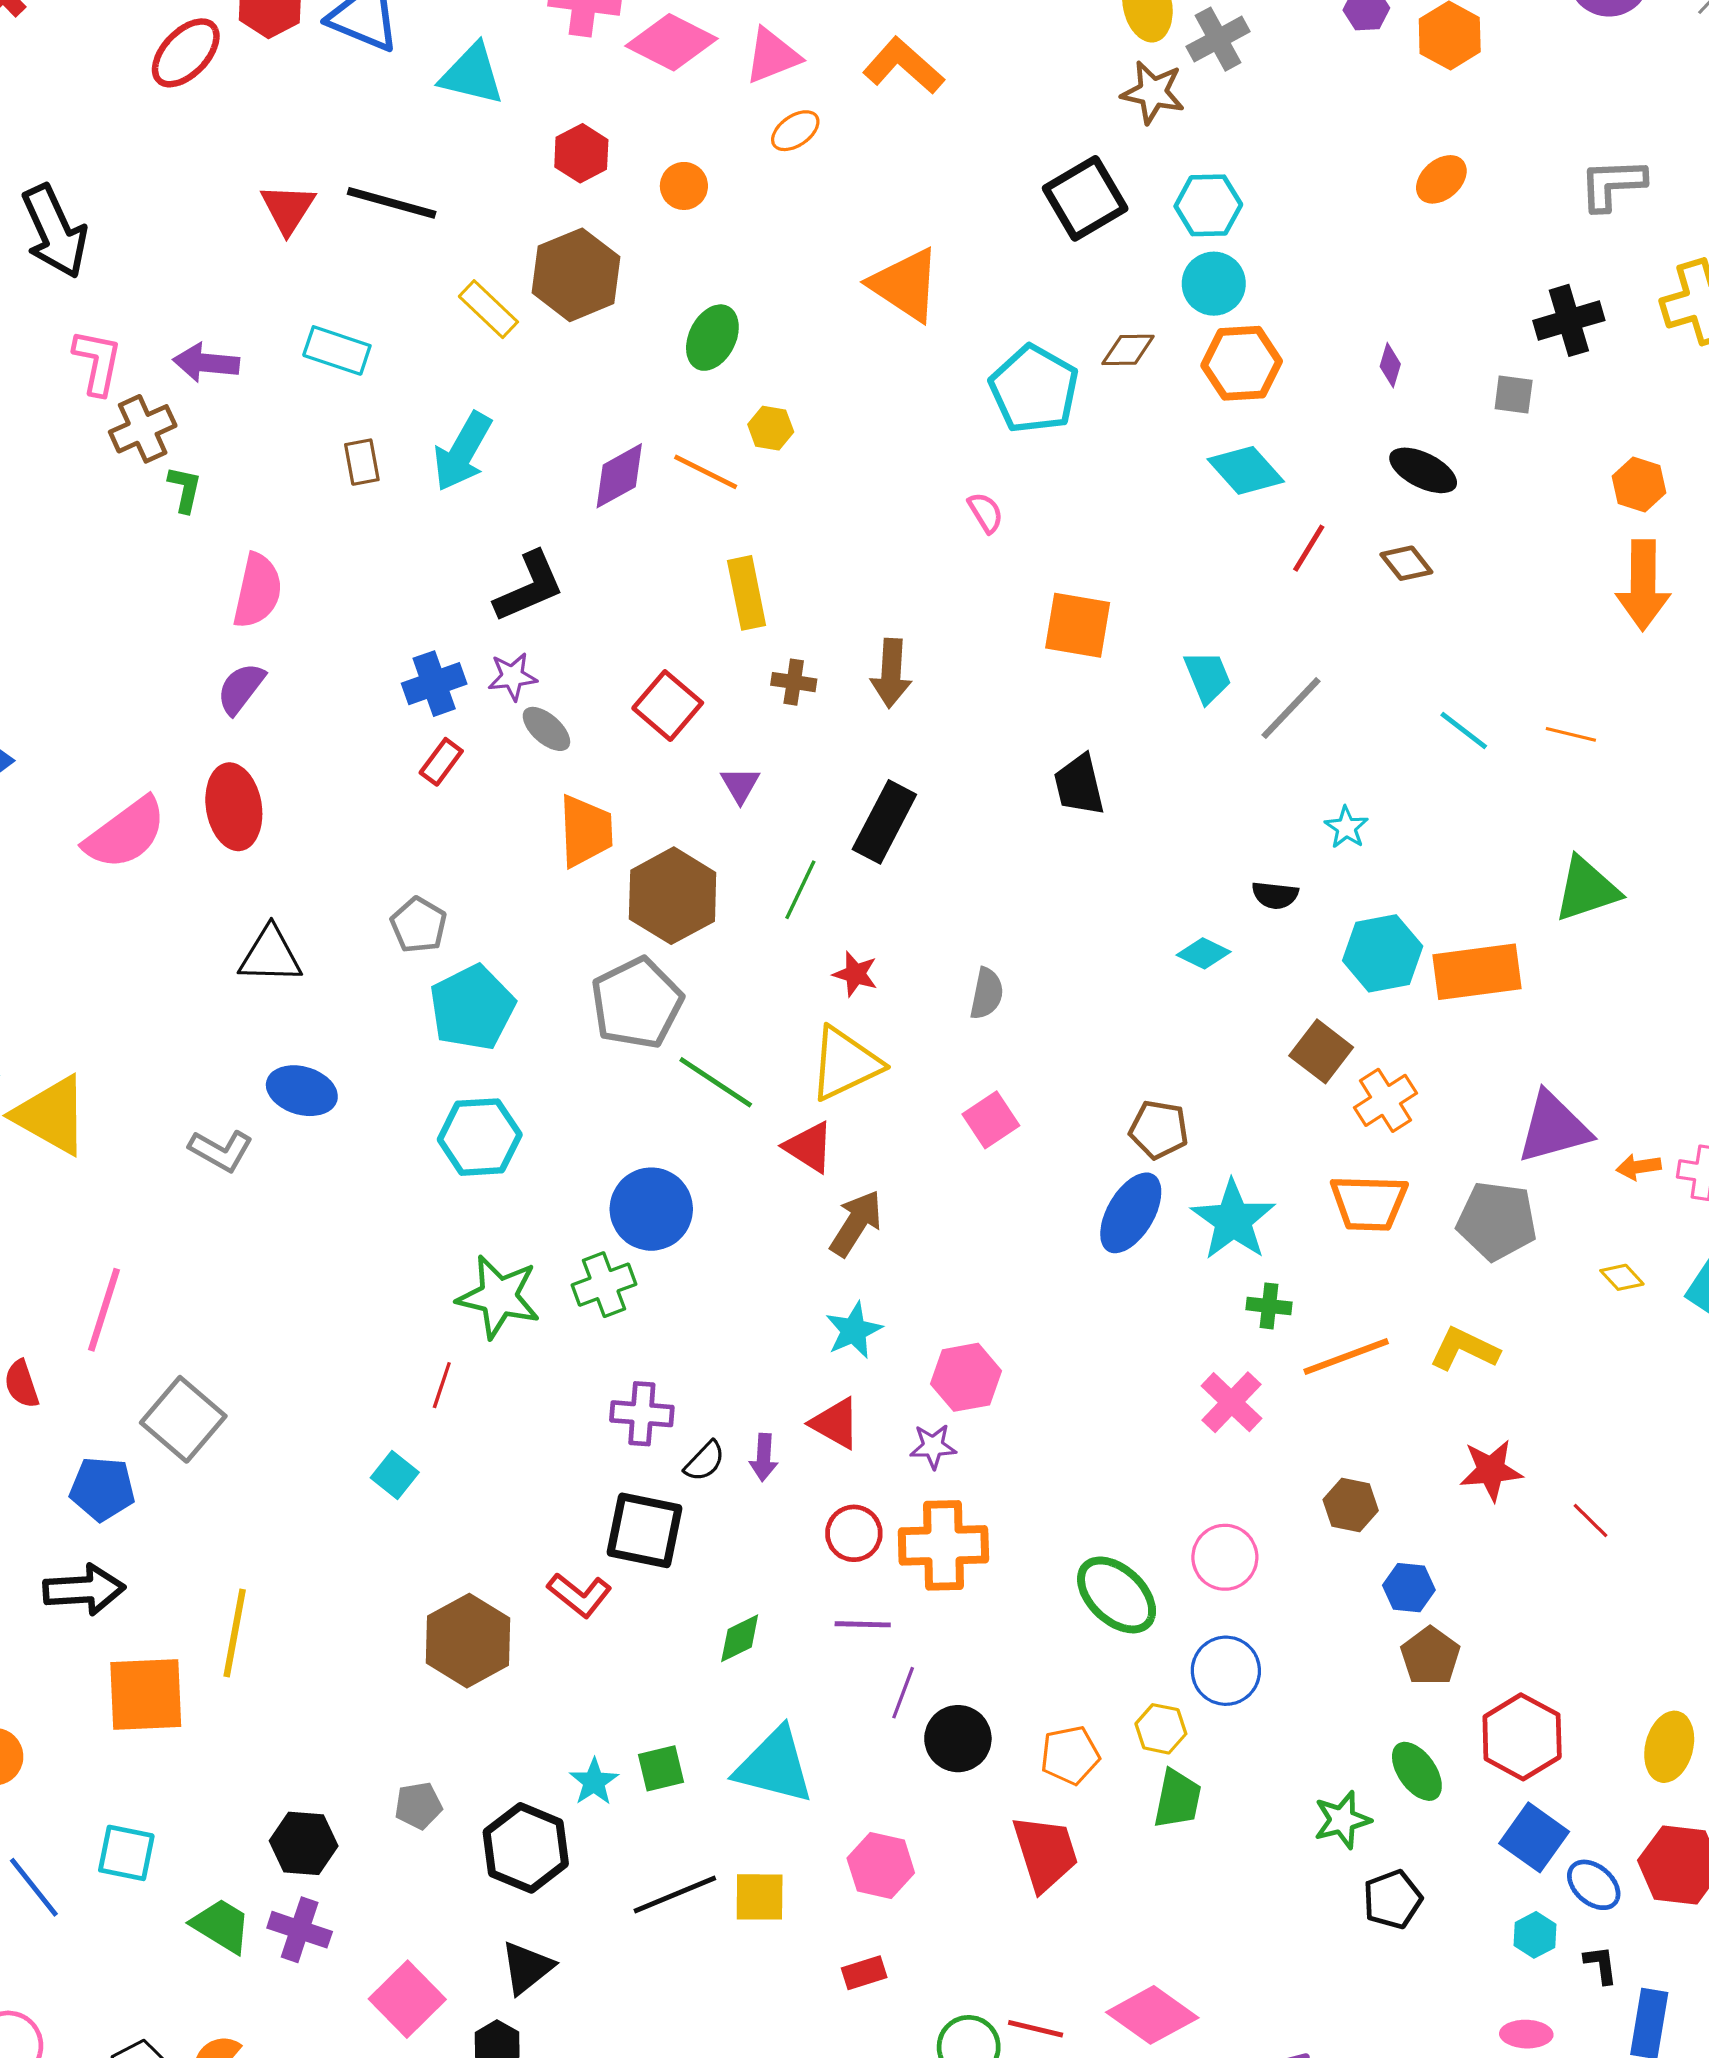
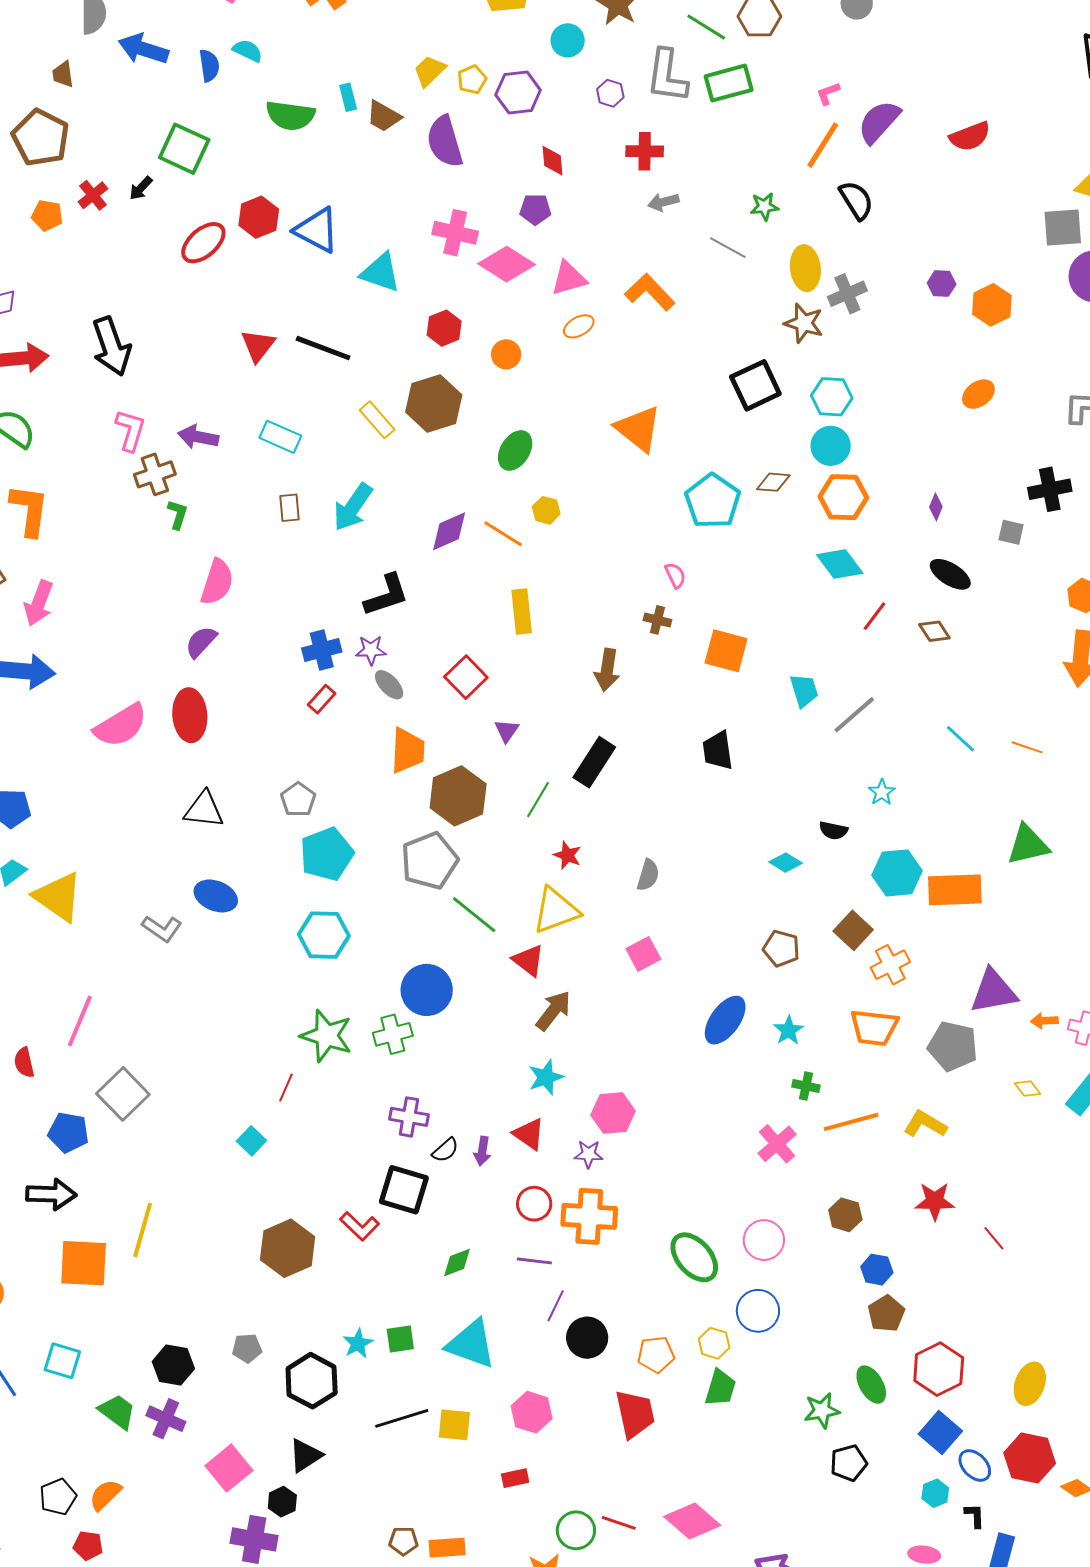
brown cross: (794, 682) -> (657, 620), moved
brown pentagon: (1159, 1130) -> (781, 948), moved
cyan star: (1233, 1220) -> (789, 1030), size x0.6

